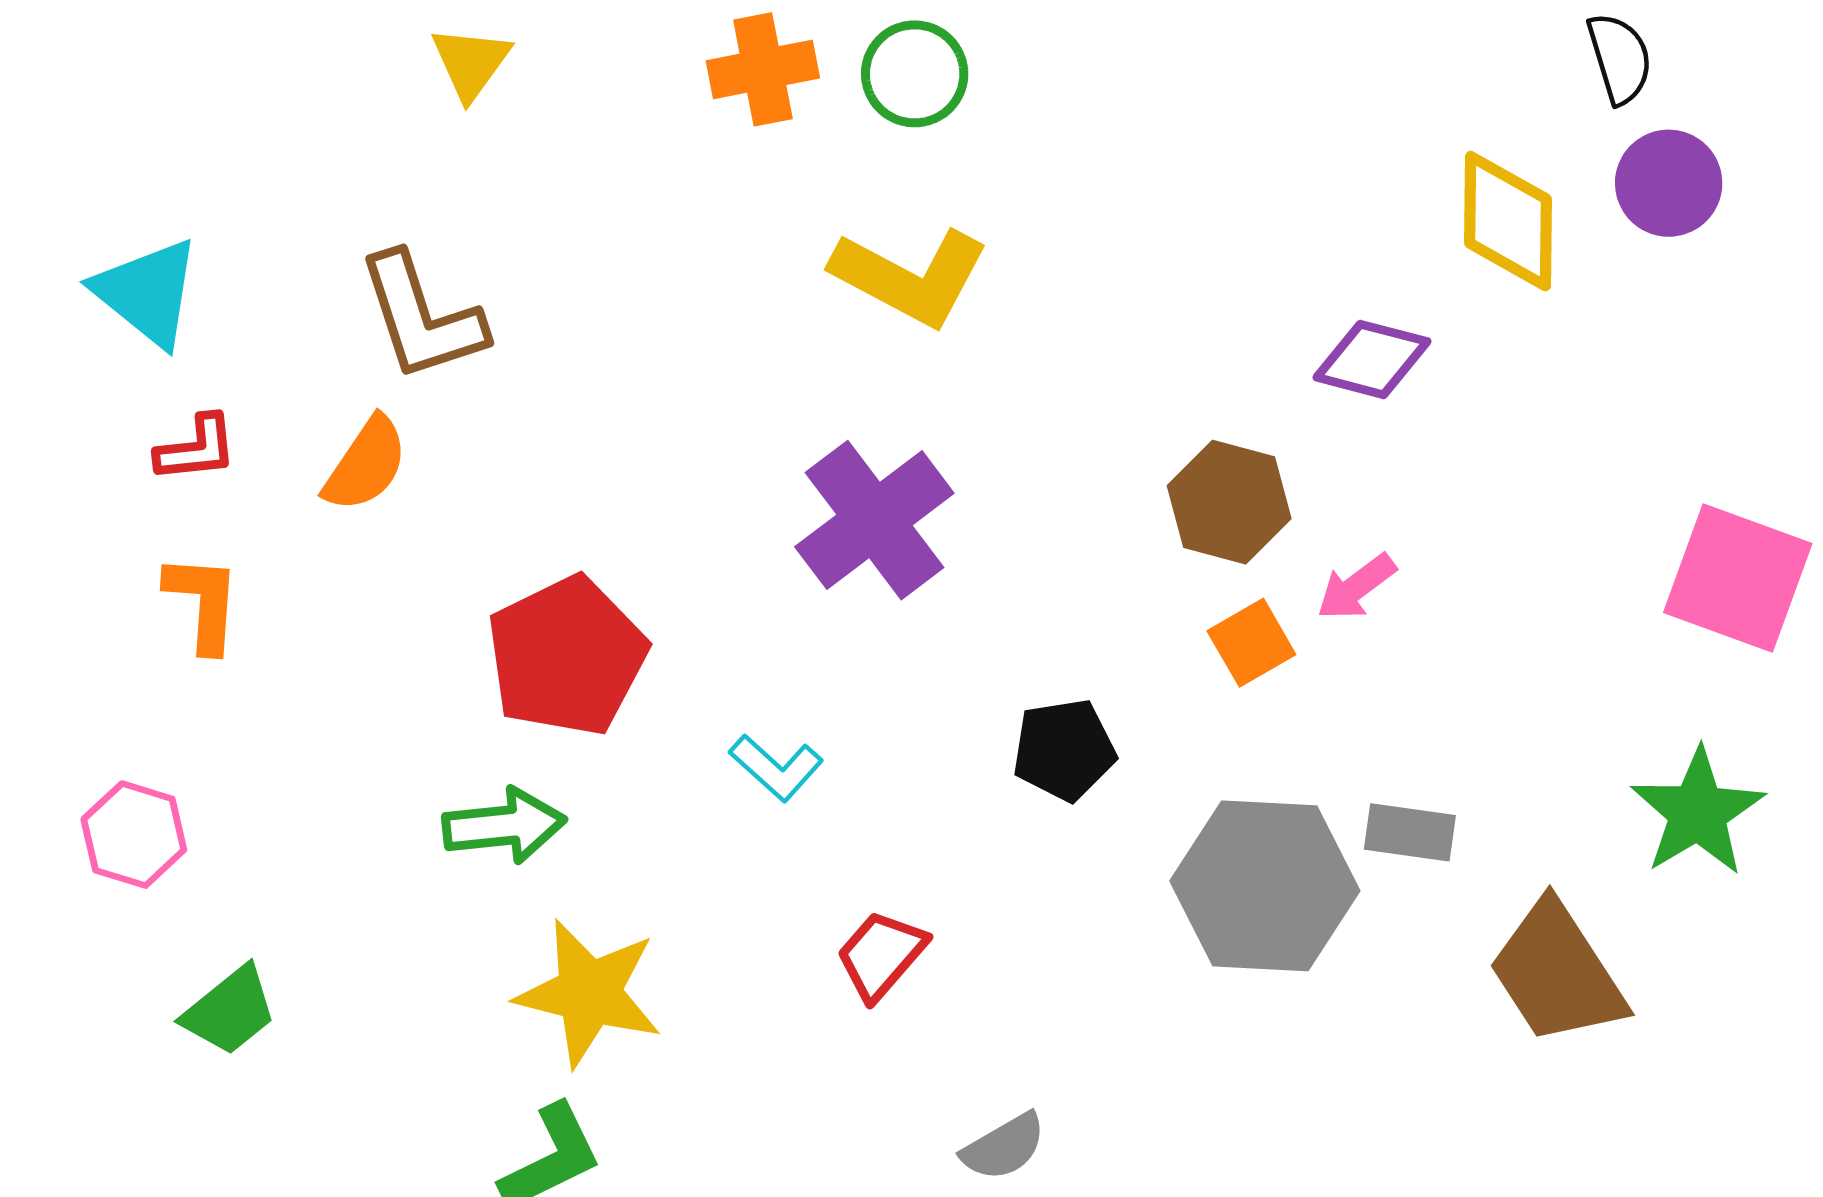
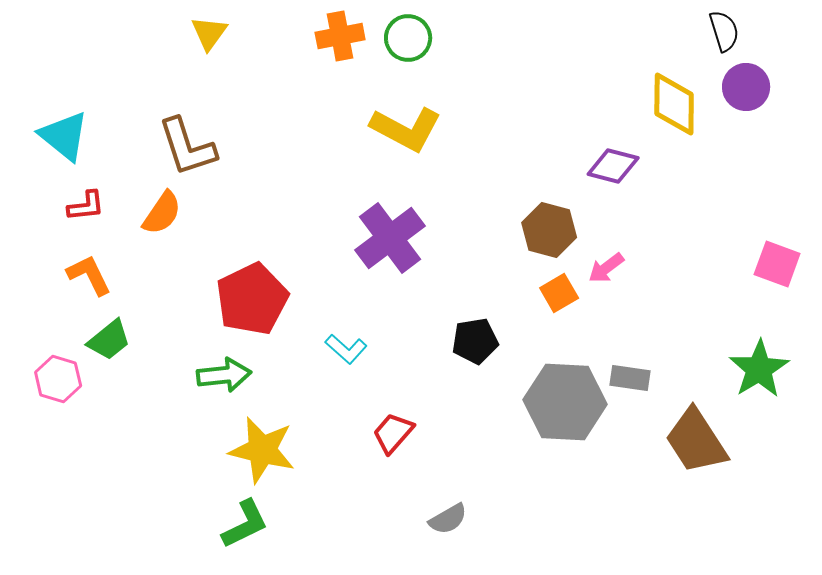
pink square: (1738, 578) -> (777, 264), size x0.7
orange L-shape: (203, 603) -> (89, 275), turned -30
green trapezoid: (230, 1011) -> (109, 340), moved

